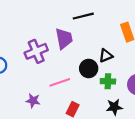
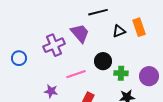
purple trapezoid: (64, 39) -> (80, 33), turned -30
black triangle: (106, 56) -> (119, 31), moved

